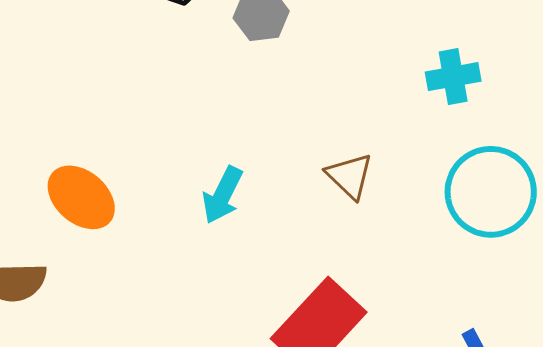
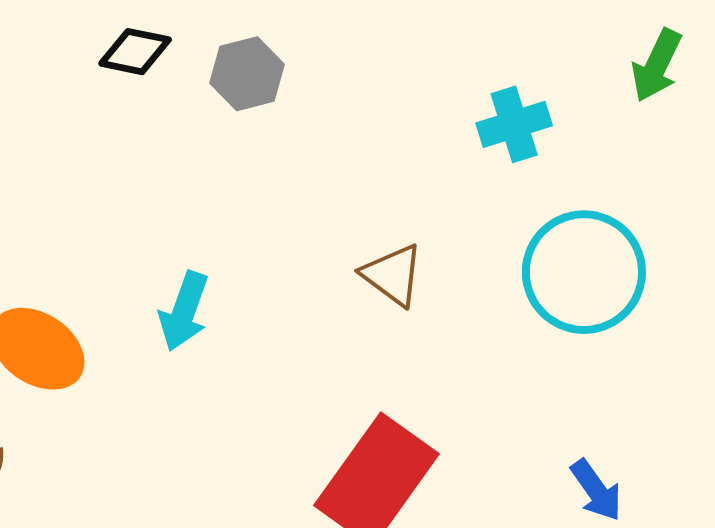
cyan arrow: (222, 195) -> (184, 311), moved

